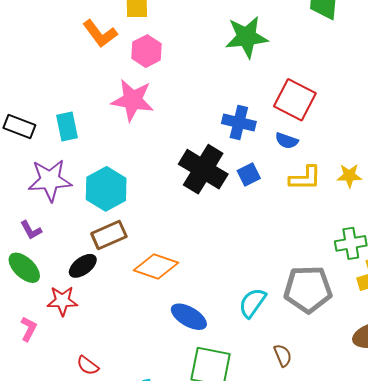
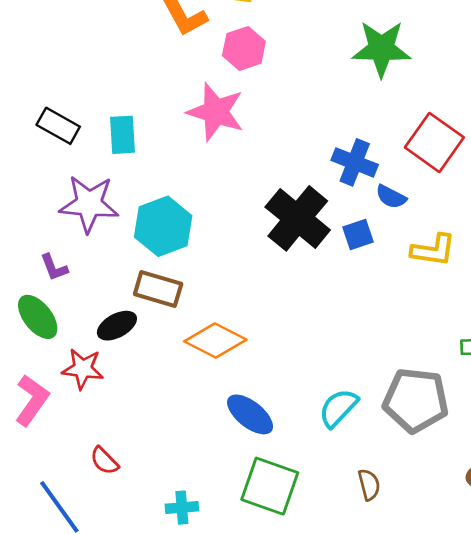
blue semicircle: (287, 141) -> (391, 197), moved
brown rectangle: (109, 235) -> (158, 289), turned 32
pink L-shape: (29, 329) -> (32, 400), size x1.5

